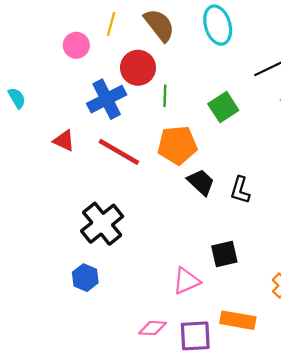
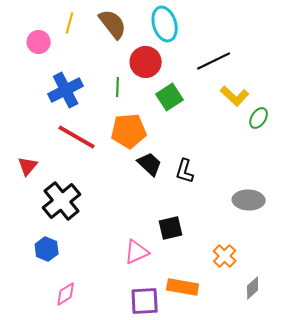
red circle: (138, 68) -> (146, 62), moved
red triangle: (64, 141) -> (28, 166), moved, turned 45
pink diamond: (153, 328) -> (66, 294), moved, turned -35

